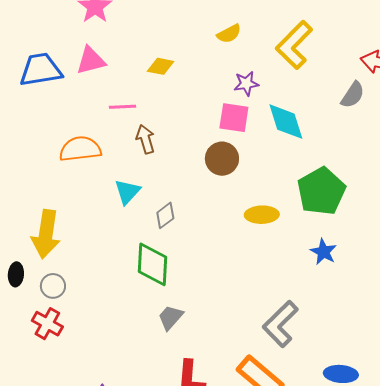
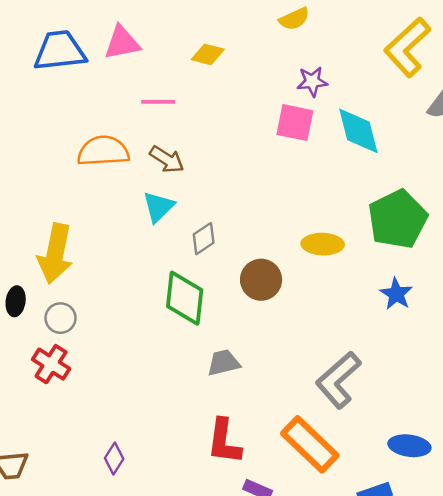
yellow L-shape: (294, 45) -> (407, 47), moved
brown arrow: (145, 139) -> (167, 159), moved, turned 136
brown circle: (222, 159) -> (261, 280), moved
gray trapezoid: (171, 317) -> (224, 363), moved, turned 32

